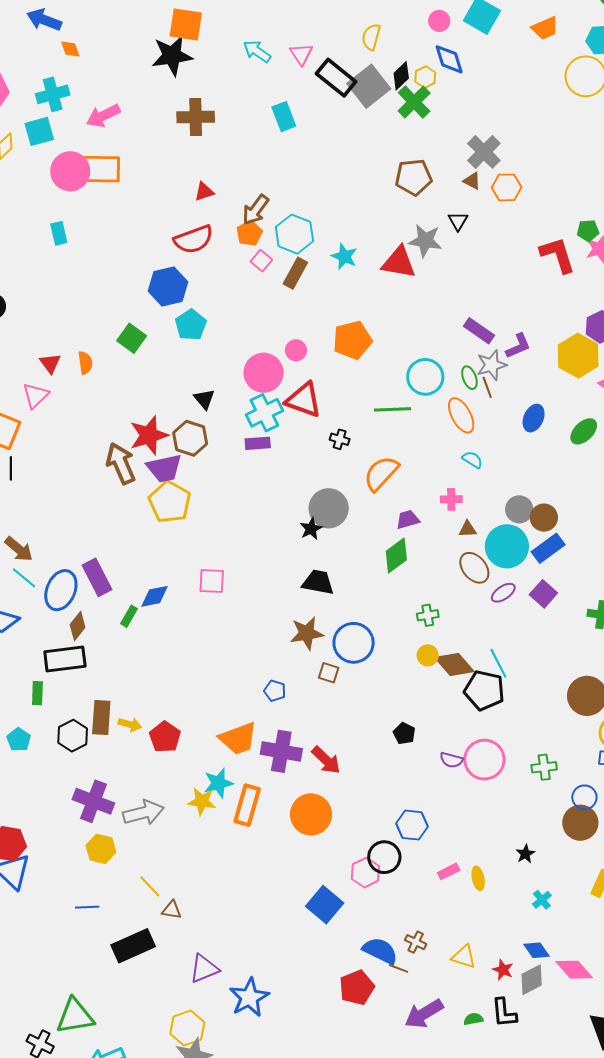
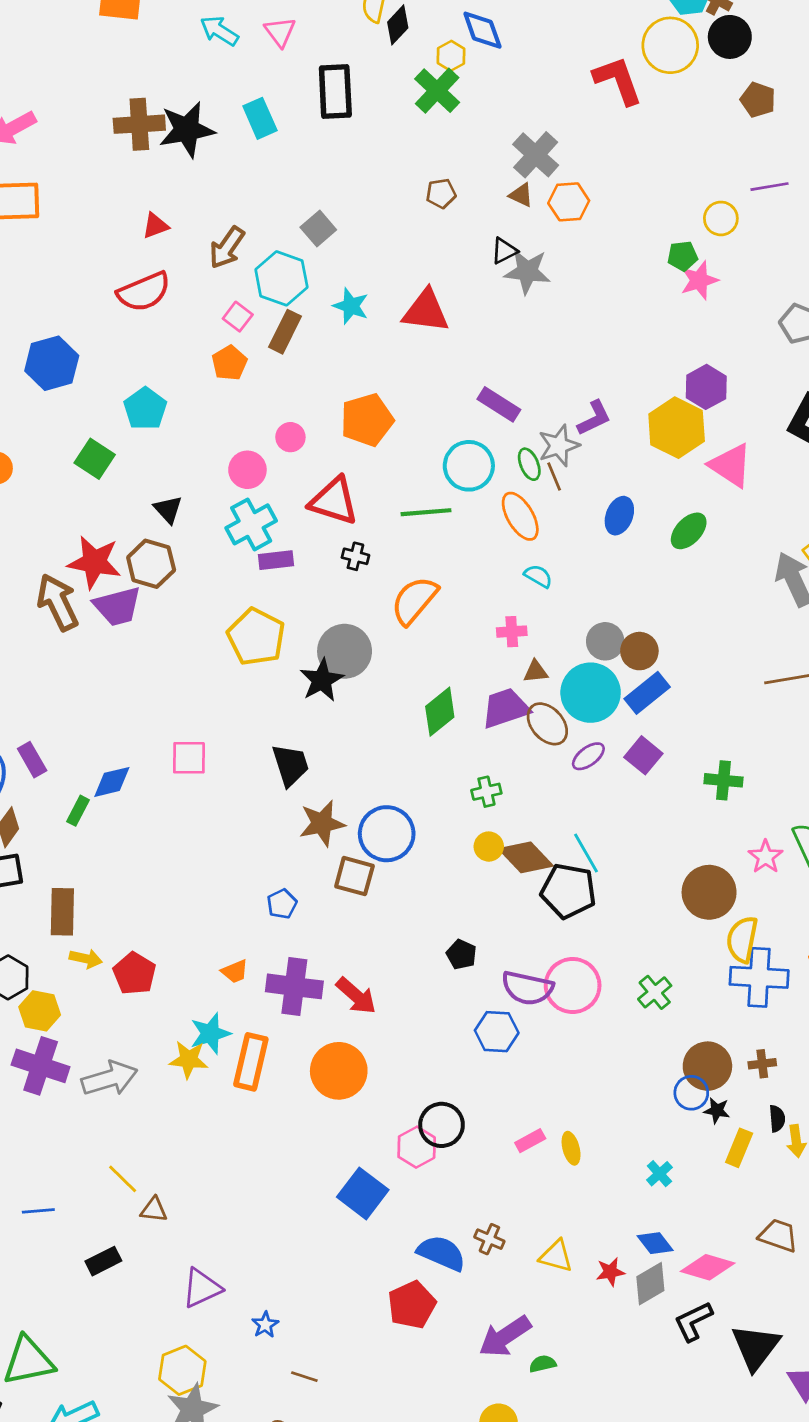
black star: (172, 56) -> (187, 130), moved
black diamond: (401, 76) -> (398, 25), moved
black rectangle: (336, 78) -> (335, 92), moved, turned 51
gray square: (369, 86) -> (318, 229), moved, size x0.6
brown pentagon: (414, 177) -> (441, 193), size x0.6
black triangle: (458, 221) -> (504, 251), turned 35
orange pentagon: (249, 233) -> (229, 363), moved
gray star: (425, 240) -> (527, 272), moved
red L-shape: (558, 255) -> (618, 80), moved
blue hexagon: (168, 286) -> (52, 363), moved
purple rectangle: (479, 331) -> (499, 404), moved
green square: (132, 338) -> (95, 459), moved
pink circle: (264, 373) -> (247, 470), size x0.7
red triangle: (304, 400) -> (334, 501), moved
red star: (149, 435) -> (94, 562), turned 30
purple rectangle: (258, 443) -> (276, 560), moved
yellow pentagon: (170, 502) -> (256, 637), moved
purple trapezoid: (408, 520) -> (506, 708), moved, size x1.5
black star: (311, 529) -> (322, 680), size x1.4
purple rectangle: (97, 577) -> (32, 760), size x0.7
black trapezoid: (318, 582) -> (290, 765), moved, turned 64
brown square: (329, 673) -> (354, 876), size x1.4
blue pentagon: (275, 691) -> (282, 904), turned 30
brown rectangle: (101, 718) -> (62, 912), moved
orange trapezoid: (238, 739) -> (235, 971), size x0.5
purple semicircle: (451, 760) -> (527, 988), size x1.6
green cross: (544, 767) -> (655, 992), turned -30
blue circle: (584, 797) -> (691, 1093), moved
blue hexagon: (412, 825) -> (497, 1032), moved
yellow hexagon: (101, 849) -> (40, 1011), moved
black star: (525, 854) -> (717, 1110), moved, turned -30
black rectangle: (133, 946) -> (103, 1261), size x0.6
brown line: (399, 968) -> (304, 1377), moved
red star: (503, 970) -> (610, 1272), turned -30
pink diamond: (574, 970) -> (708, 1267), turned -30
blue star: (249, 997) -> (265, 1325), size x0.5
black L-shape: (504, 1013) -> (693, 1321), moved, turned 72
green semicircle: (473, 1019) -> (543, 1364), moved

